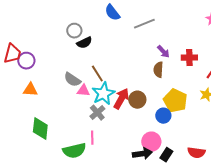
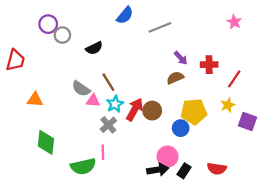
blue semicircle: (112, 13) -> (125, 15), turned -102
gray circle: (74, 31) -> (62, 35), moved
purple circle: (26, 61) -> (48, 24), moved
brown semicircle: (158, 70) -> (175, 78), turned 63
cyan star: (103, 94) -> (115, 104), size x0.7
yellow pentagon: (175, 101) -> (194, 112), turned -30

